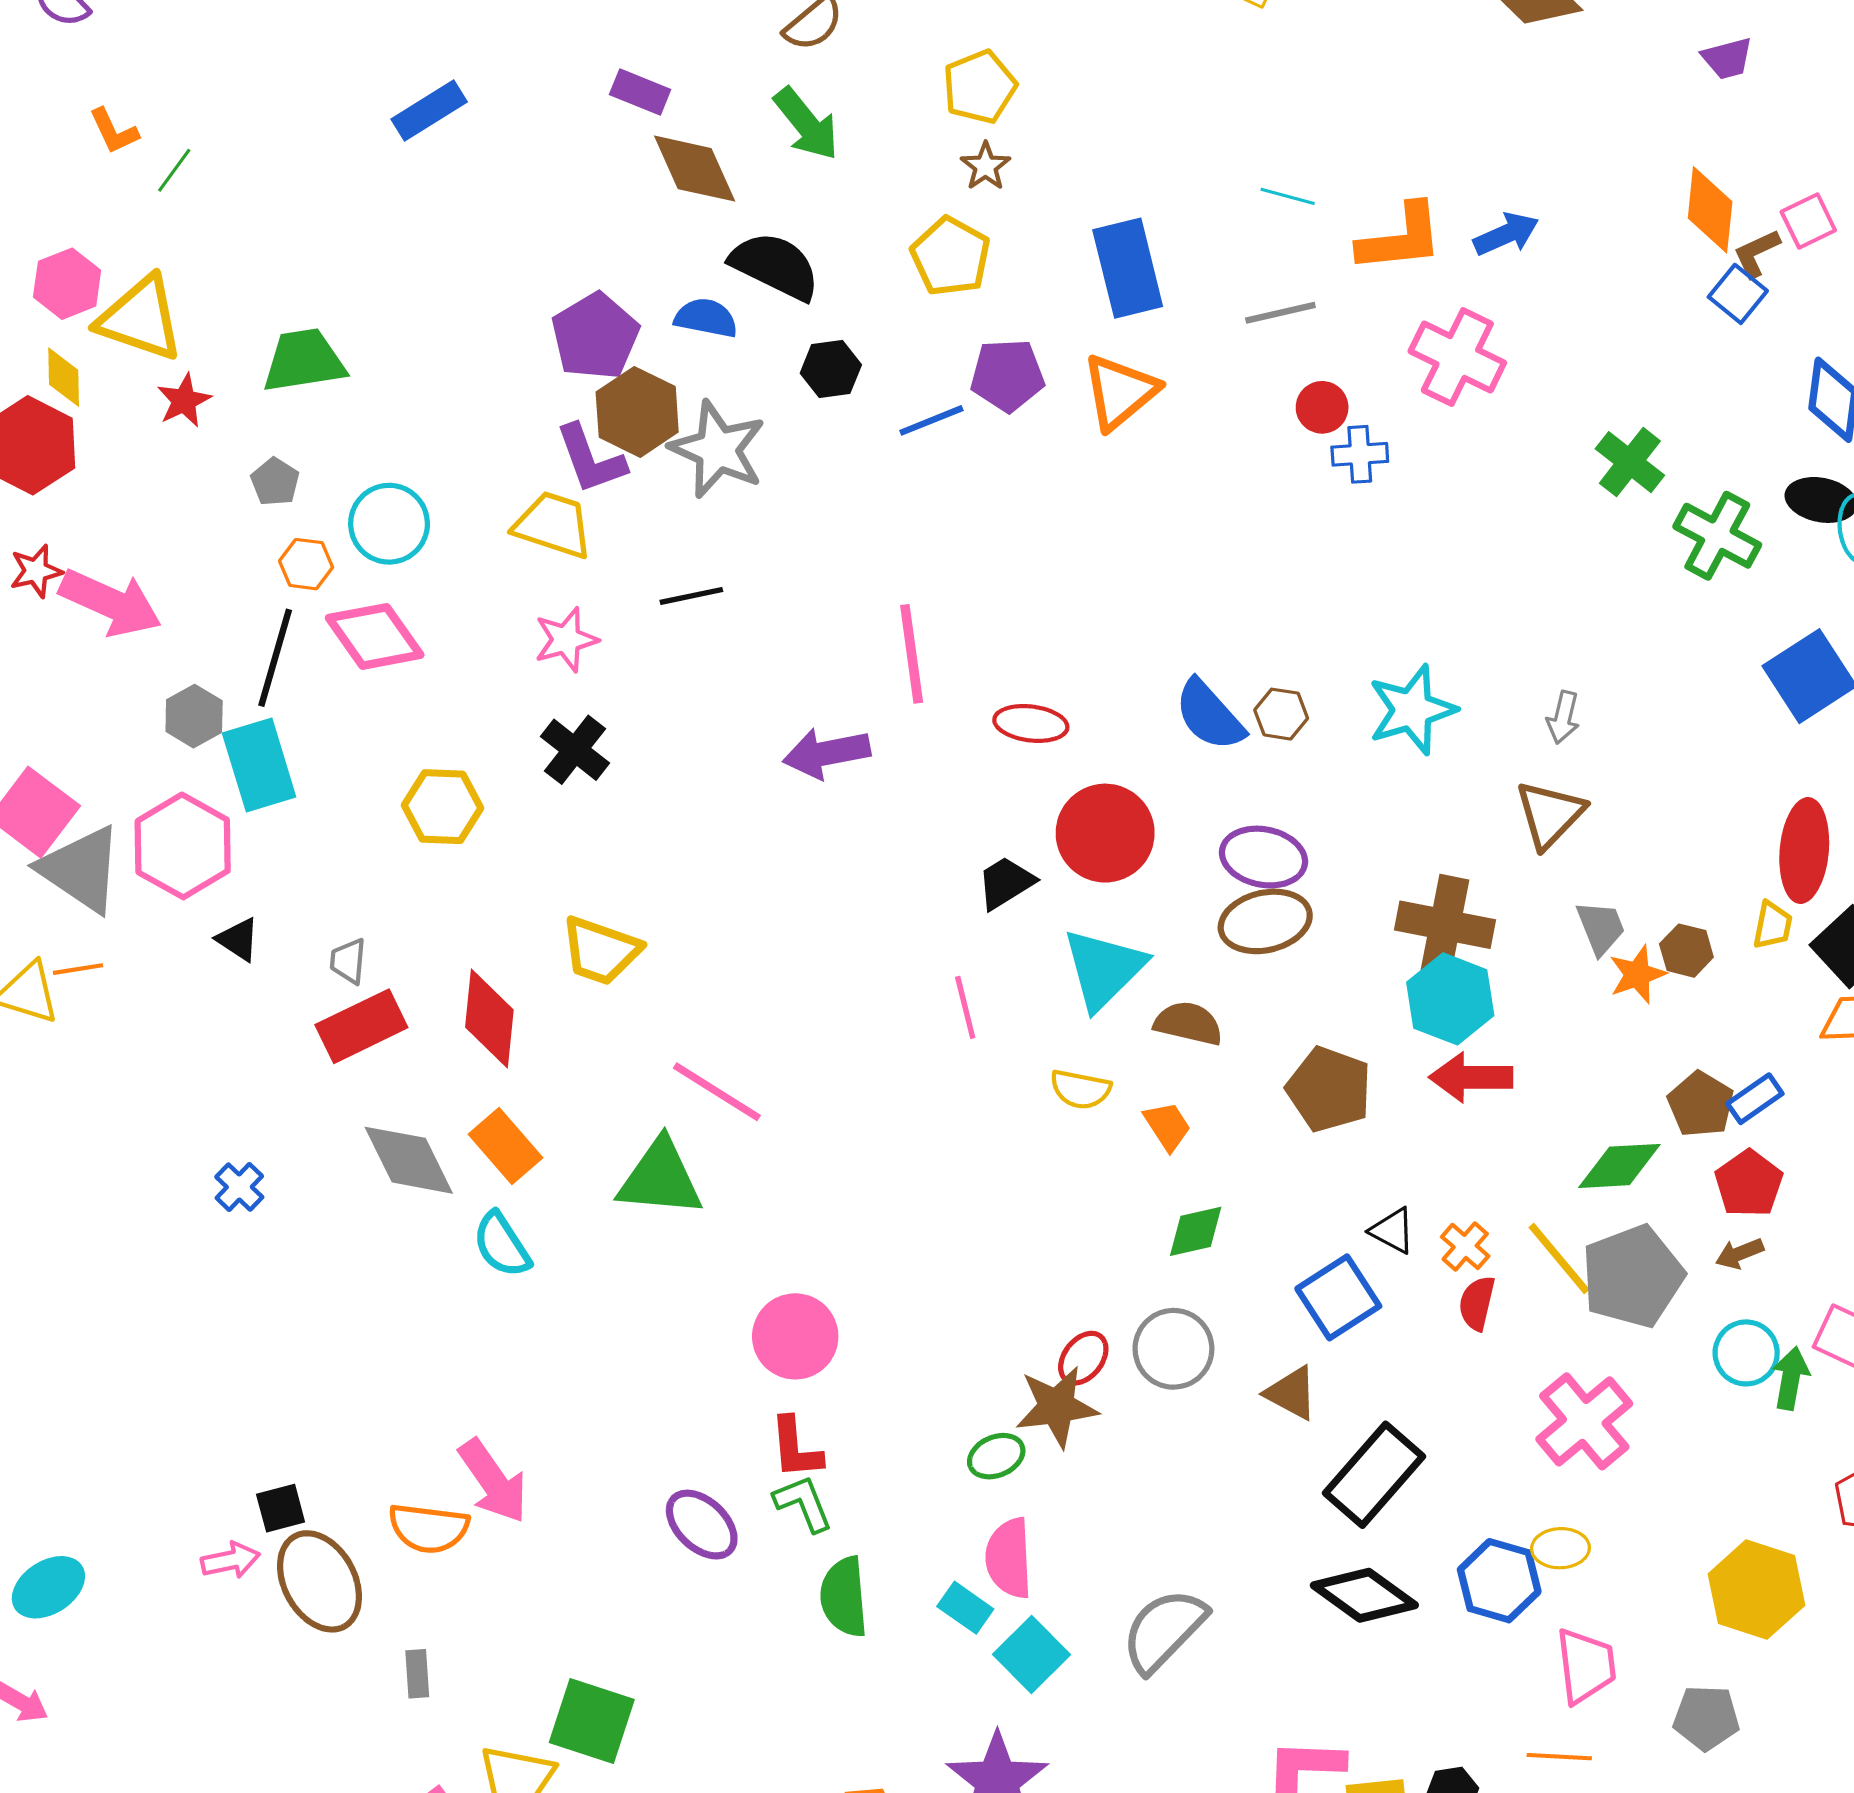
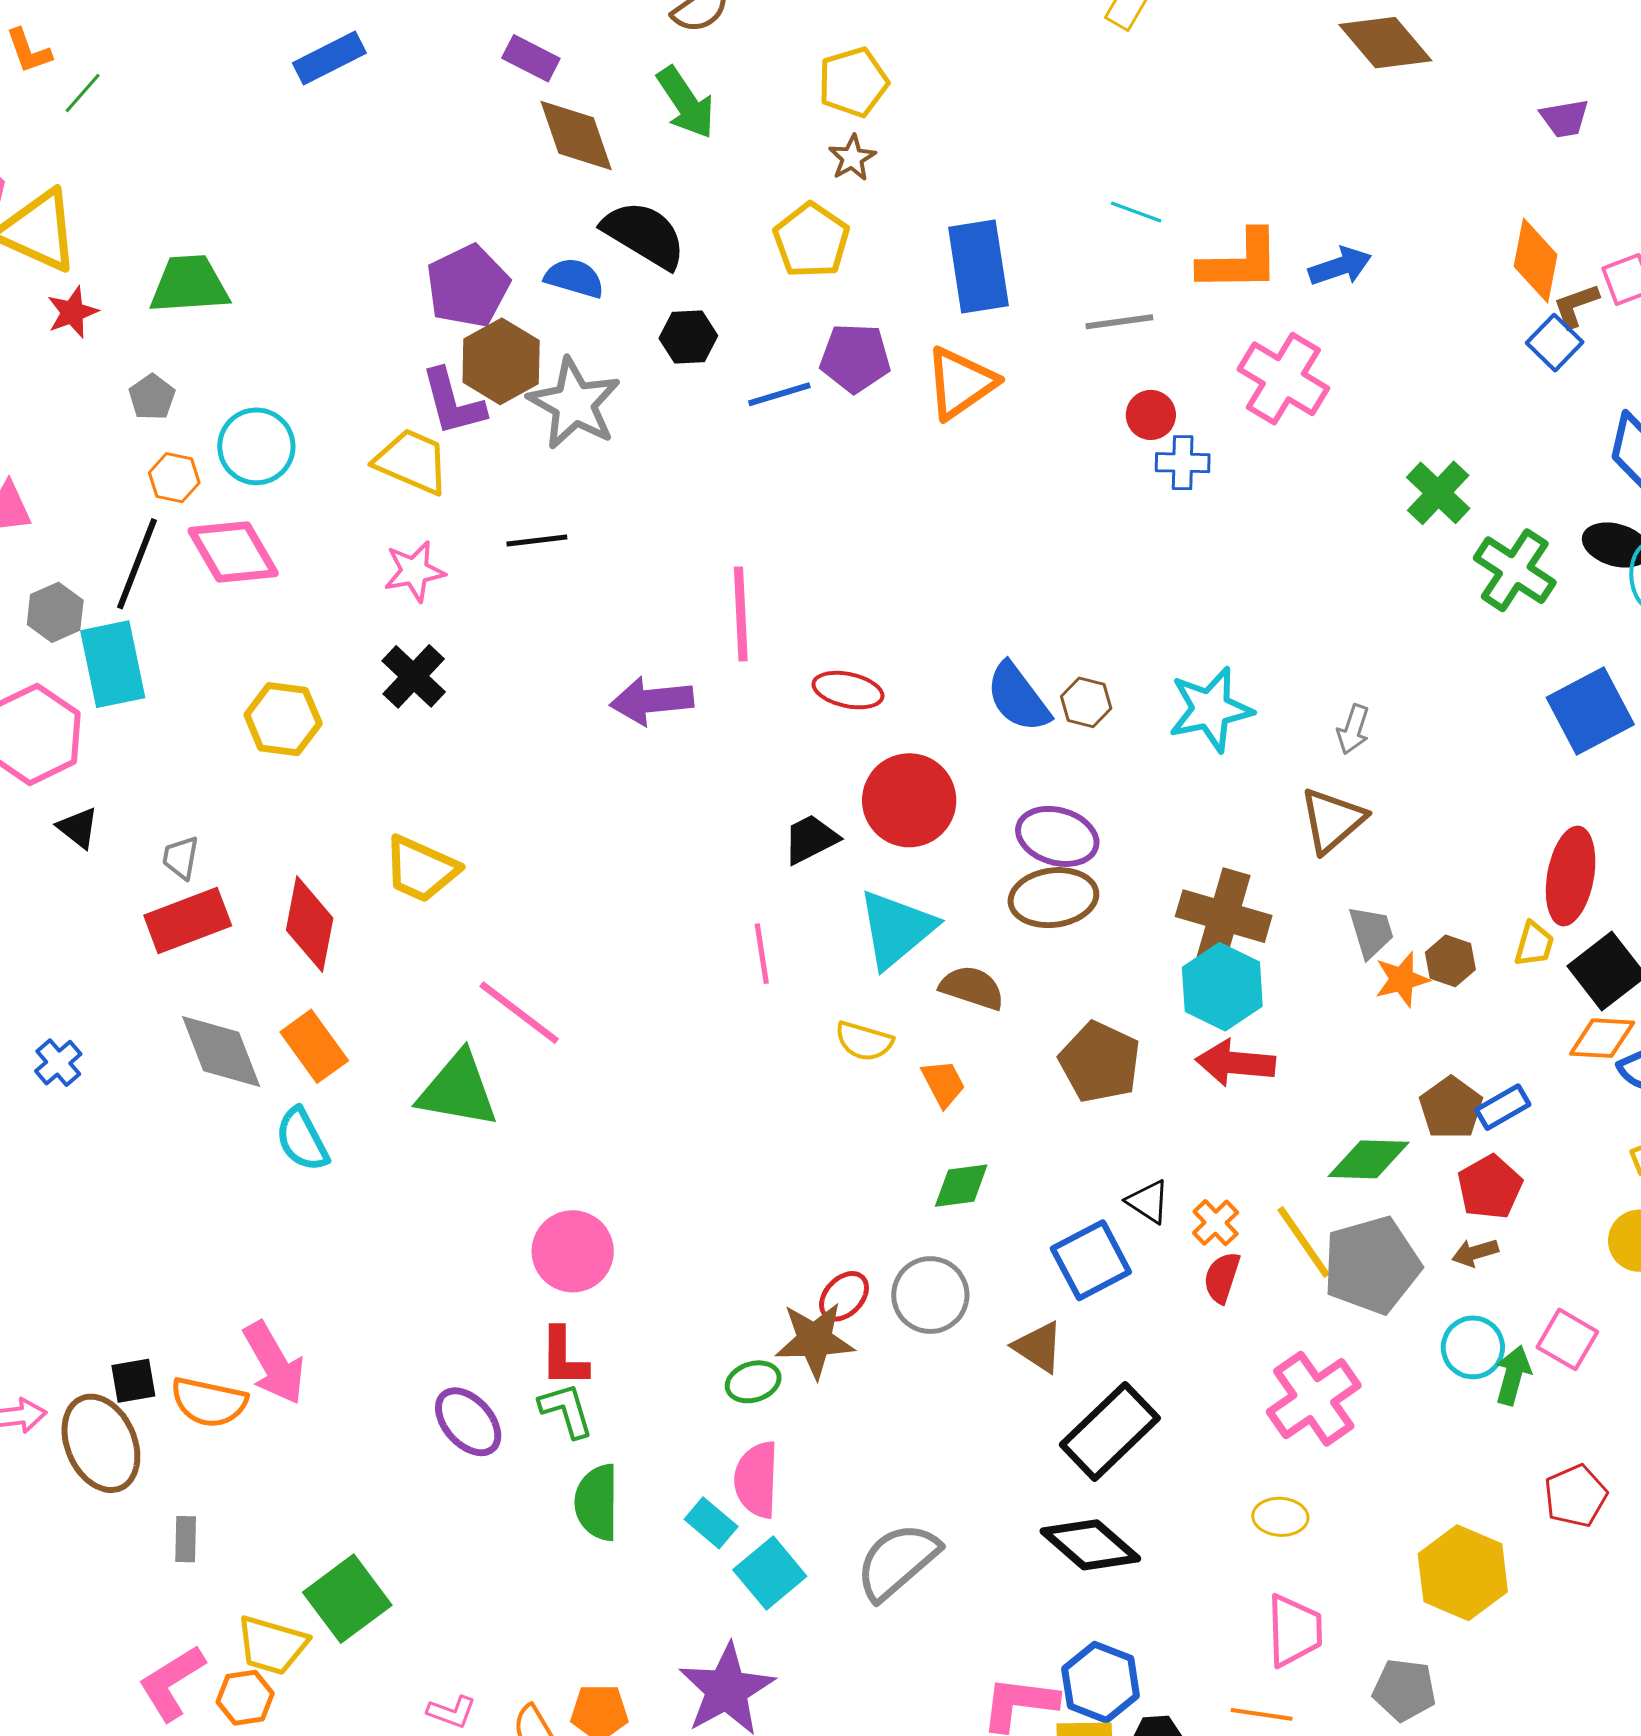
black square: (281, 1508) -> (133, 1381), moved
blue hexagon: (1499, 1581) -> (1101, 1682), moved
green square: (592, 1721) -> (347, 1599), turned 30

